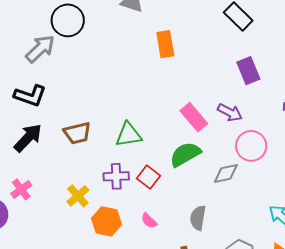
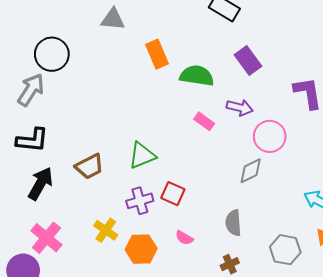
pink rectangle: (194, 117) -> (204, 121), size x0.7
green semicircle: (185, 154) -> (197, 76), moved, turned 52
pink cross: (21, 189) -> (46, 238), size x1.4

